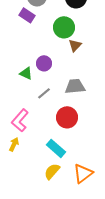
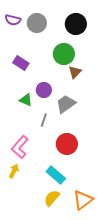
purple rectangle: (27, 15) -> (21, 63), moved
gray trapezoid: (75, 86) -> (66, 104), moved, turned -30
gray line: (44, 93) -> (44, 120), turned -32

